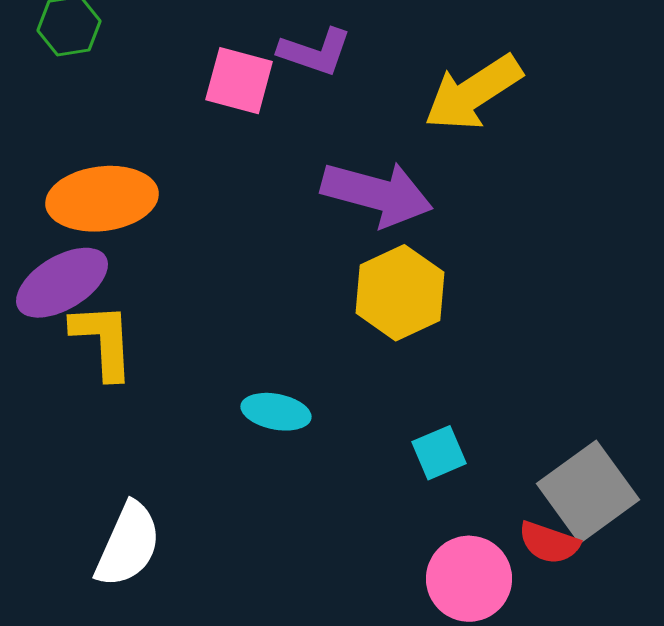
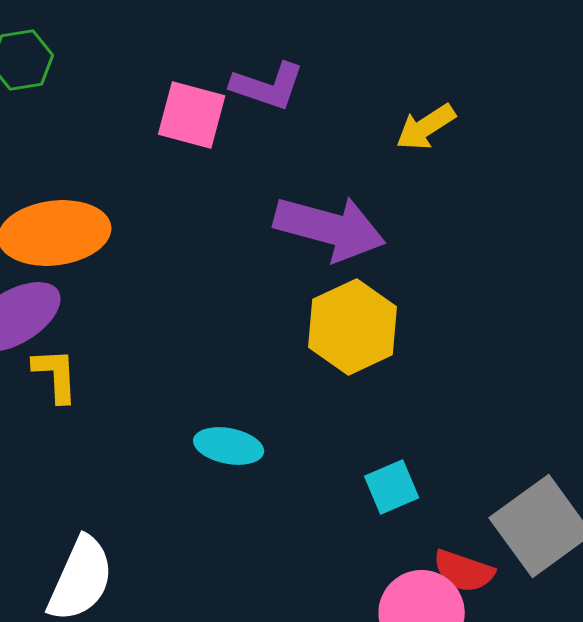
yellow arrow: (473, 93) -> (426, 127), size x0.6
yellow L-shape: (103, 341) -> (56, 375), size x0.7
red semicircle: (549, 543) -> (464, 571), moved

